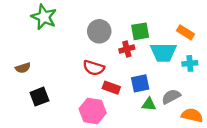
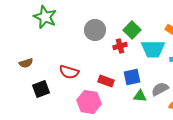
green square: (140, 31) -> (132, 30), turned -36
red semicircle: (94, 68) -> (69, 72), moved

